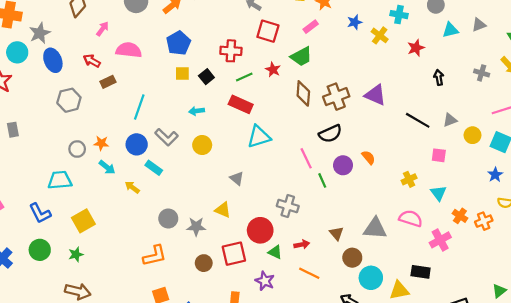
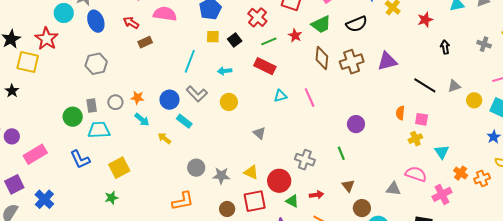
red cross: (231, 51) -> (257, 17), turned 36
purple triangle: (375, 95) -> (387, 61), turned -40
gray hexagon: (69, 100) -> (96, 64), moved
cyan line: (139, 107) -> (190, 61), moved
gray rectangle: (13, 130) -> (92, 106), moved
black semicircle: (330, 134) -> (357, 24), moved
cyan triangle: (259, 137) -> (280, 96), size x0.6
pink square: (439, 155) -> (422, 119), moved
orange semicircle: (368, 157) -> (400, 113), moved, turned -136
pink line: (306, 158) -> (310, 98), moved
green line: (322, 180) -> (341, 153), moved
yellow triangle: (223, 210) -> (251, 172), moved
gray triangle: (375, 228) -> (393, 189), moved, size x0.7
green circle: (40, 250) -> (73, 117), moved

